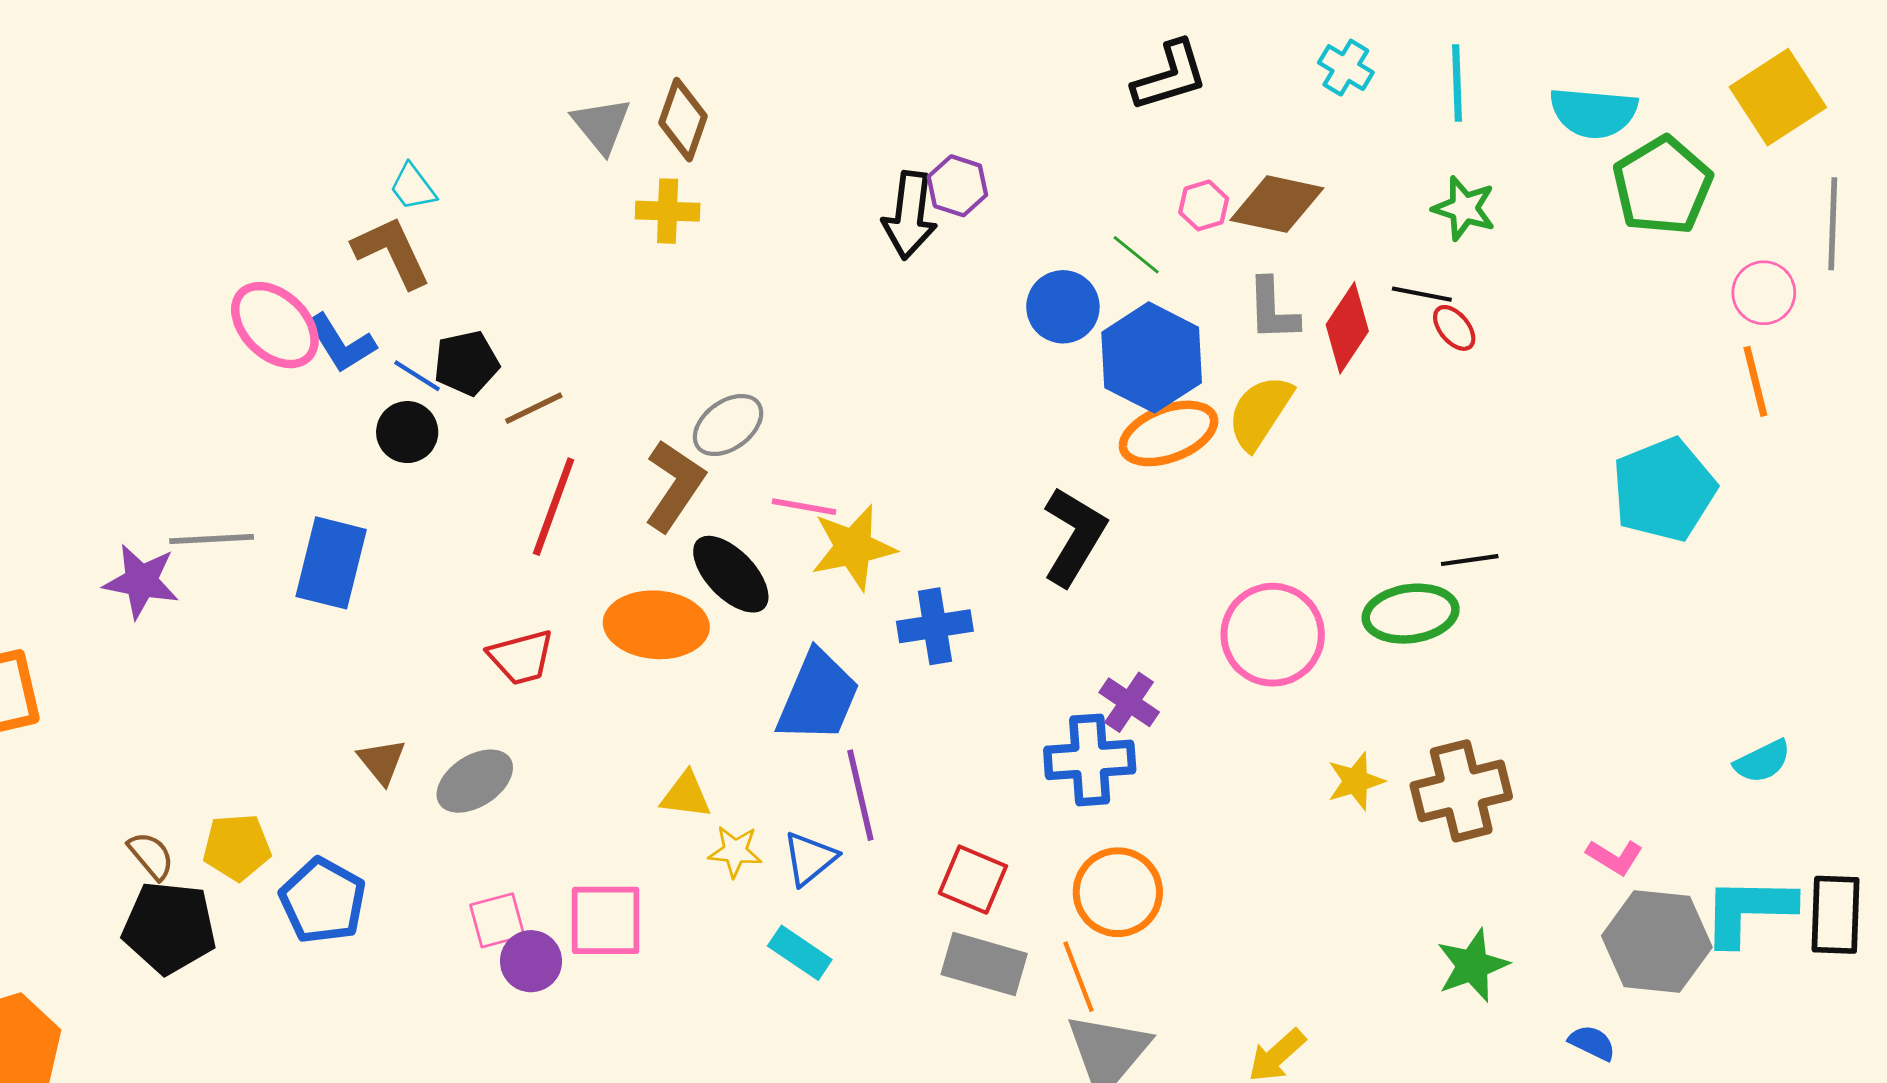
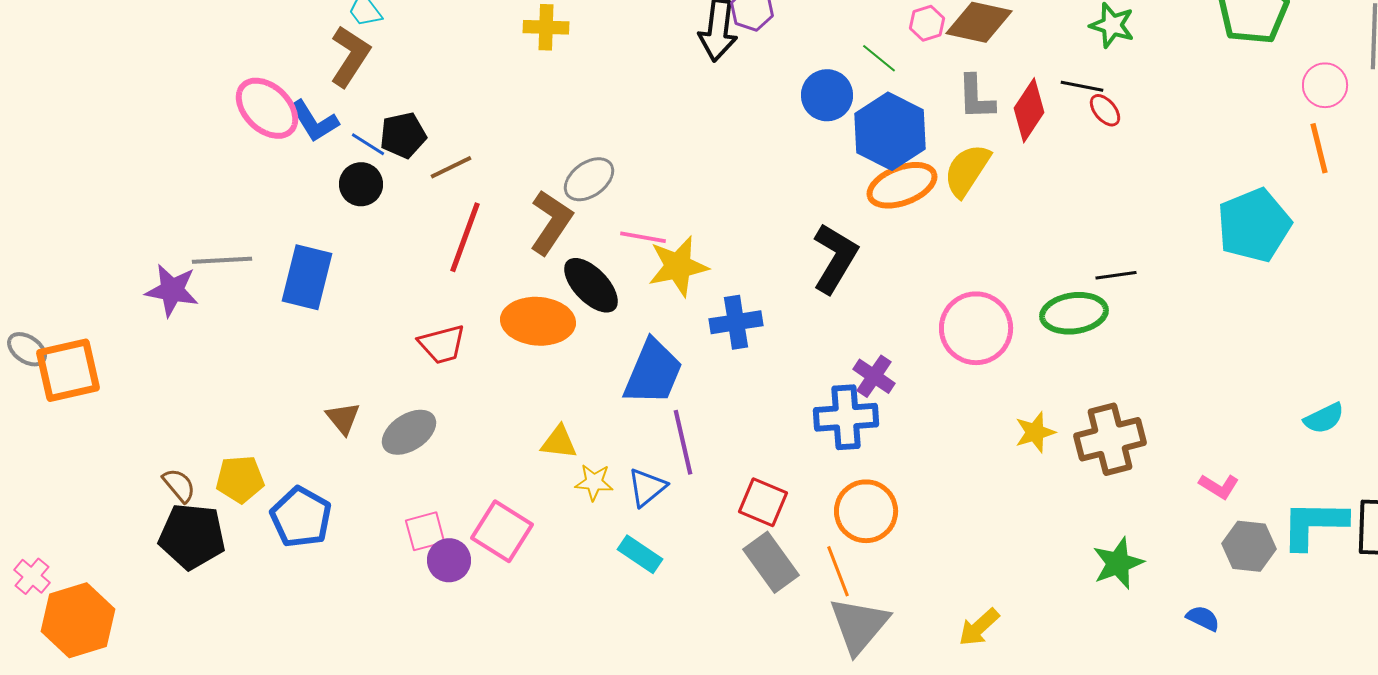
brown L-shape: (392, 252) -> (350, 56), turned 58
pink square: (606, 920) -> (502, 531), turned 32
gray hexagon: (1657, 941) -> (1249, 546), size x0.7
gray rectangle: (984, 964) -> (771, 562), turned 38

